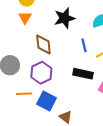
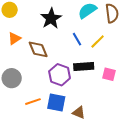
orange triangle: (25, 18) -> (14, 38), moved, turned 40
purple hexagon: (41, 73) -> (60, 75), moved

